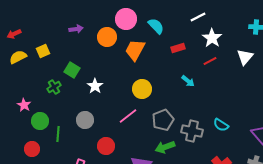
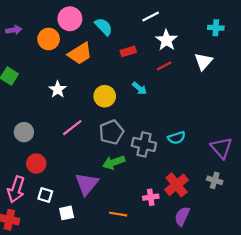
orange trapezoid: (135, 50) -> (80, 54), turned -150
white star: (95, 86) -> (58, 89), moved
yellow circle: (142, 89) -> (105, 96), moved
cyan semicircle: (221, 125) -> (177, 138), turned -49
red circle: (106, 146) -> (36, 164), moved

